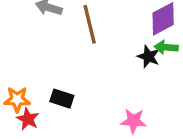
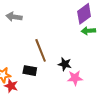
brown line: (90, 24) -> (41, 50), moved
black star: (148, 57) -> (65, 64), moved

